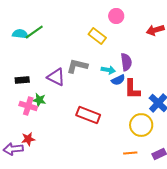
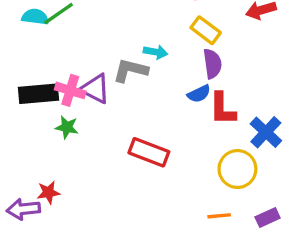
yellow rectangle: (97, 36) -> (206, 30), moved
cyan arrow: (108, 70) -> (156, 52), moved
black rectangle: (22, 80) -> (38, 94), size x1.6
pink cross: (28, 106) -> (70, 90), moved

